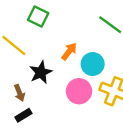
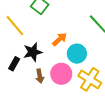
brown arrow: (19, 93) -> (40, 76), moved
black rectangle: (23, 115) -> (14, 64), moved, turned -40

